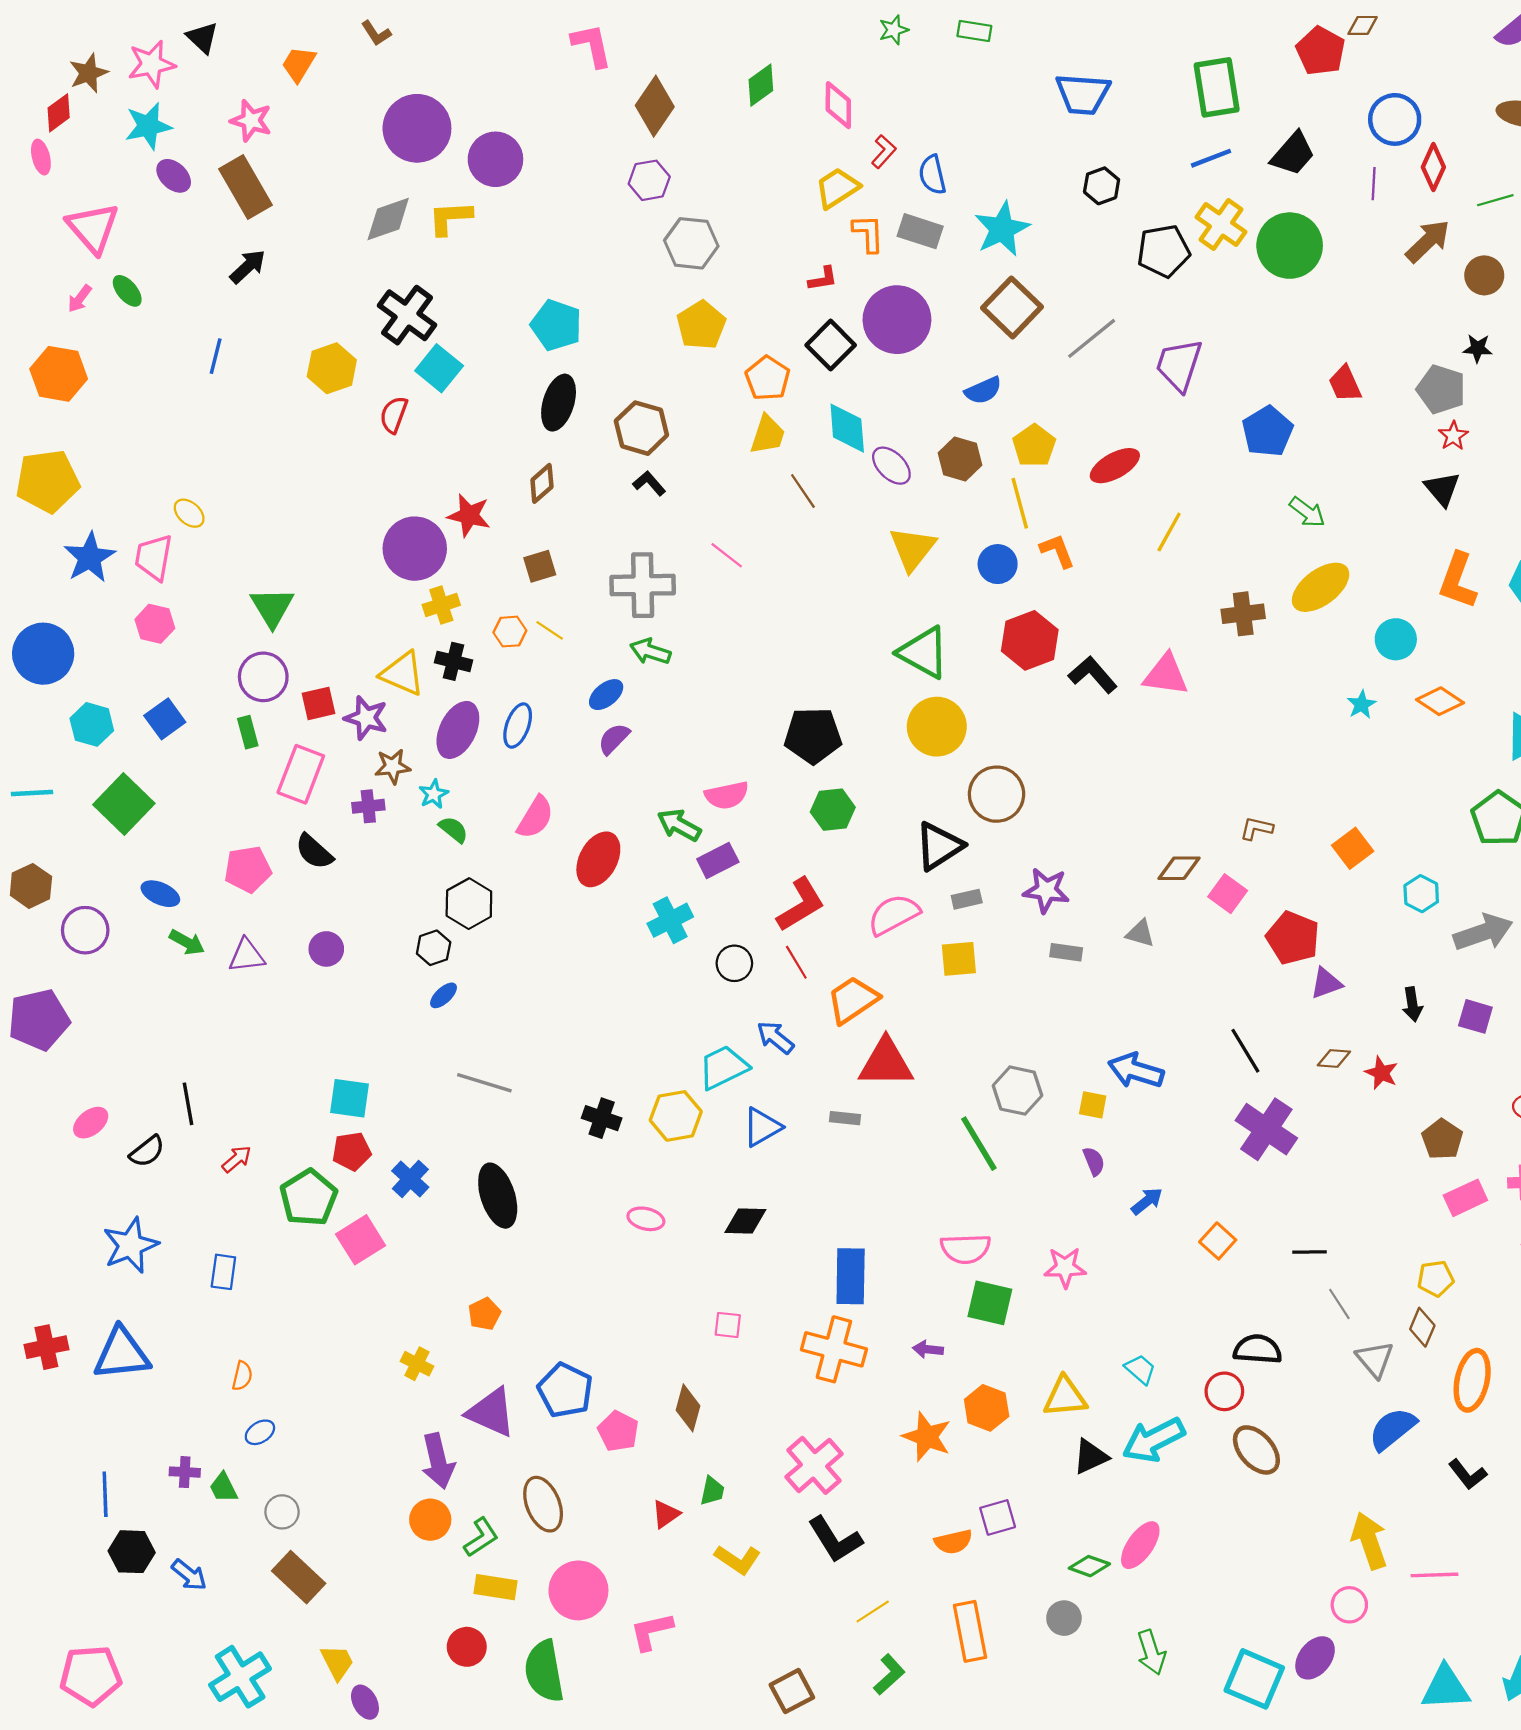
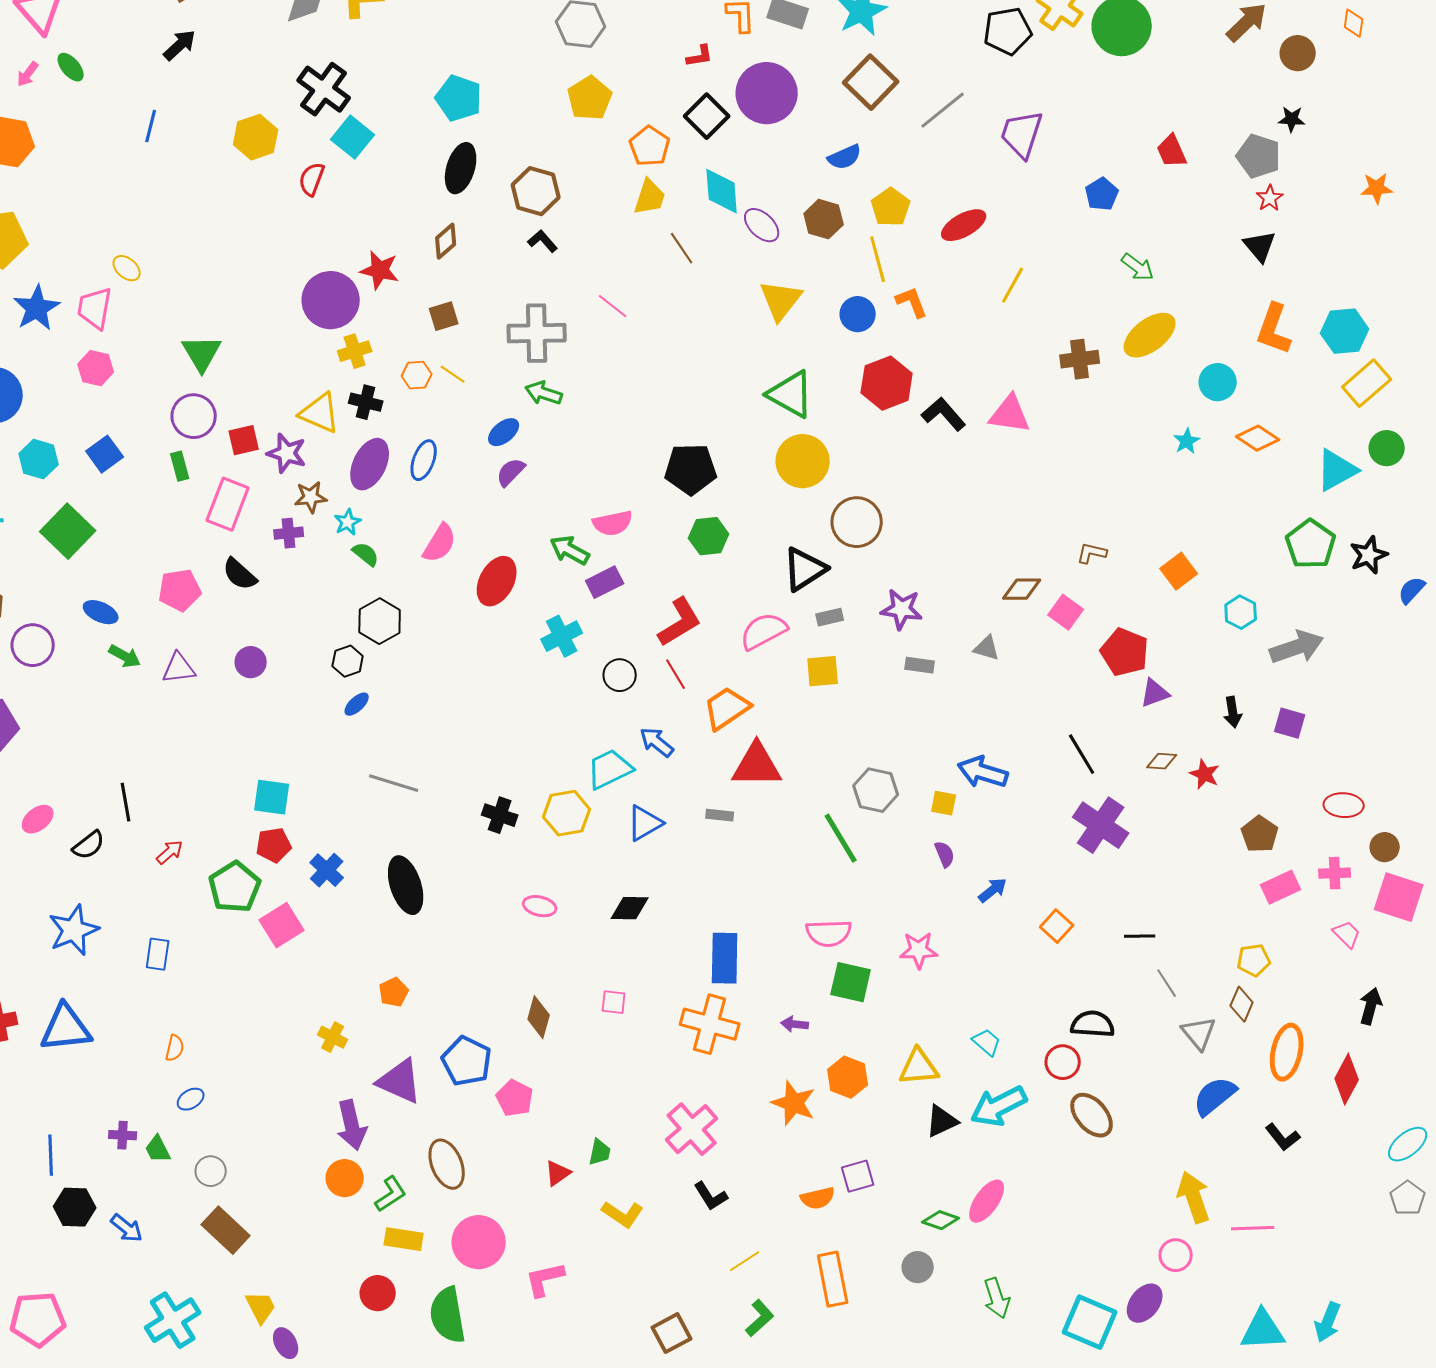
blue pentagon: (1267, 431) -> (1102, 194), size x0.7
brown diamond: (688, 1408) -> (539, 1017), moved
black L-shape: (835, 1540) -> (711, 1196), size x0.7

